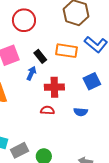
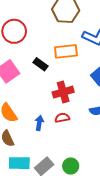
blue arrow: (31, 73) -> (39, 123), moved

